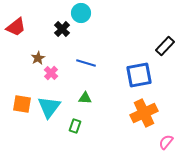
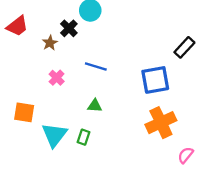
brown star: (38, 58) -> (50, 43), moved
cyan triangle: (49, 107) -> (54, 135), moved

